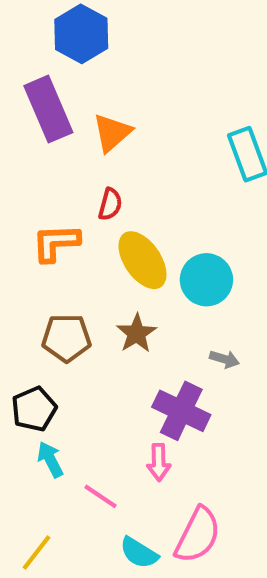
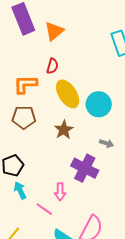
brown pentagon: (66, 338) -> (24, 117), moved
pink arrow: (159, 462) -> (60, 192), moved

